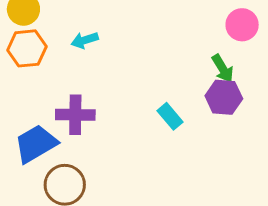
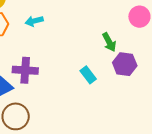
green arrow: (223, 69) -> (109, 42), moved

